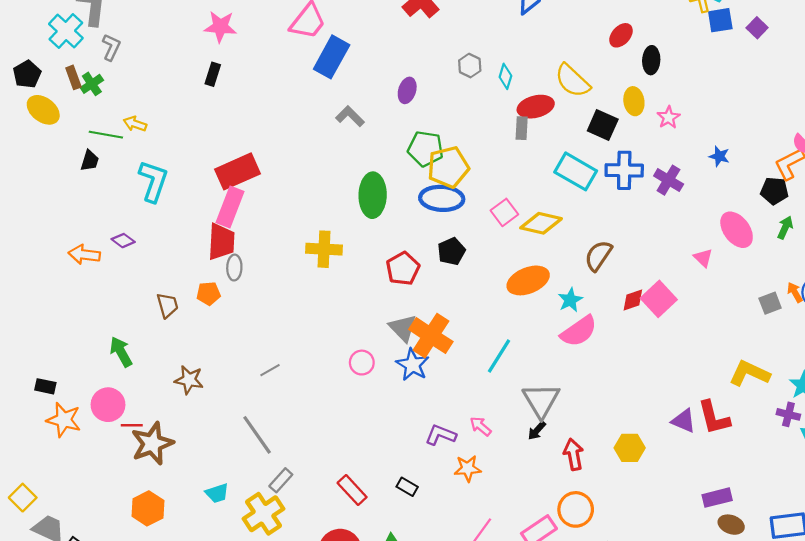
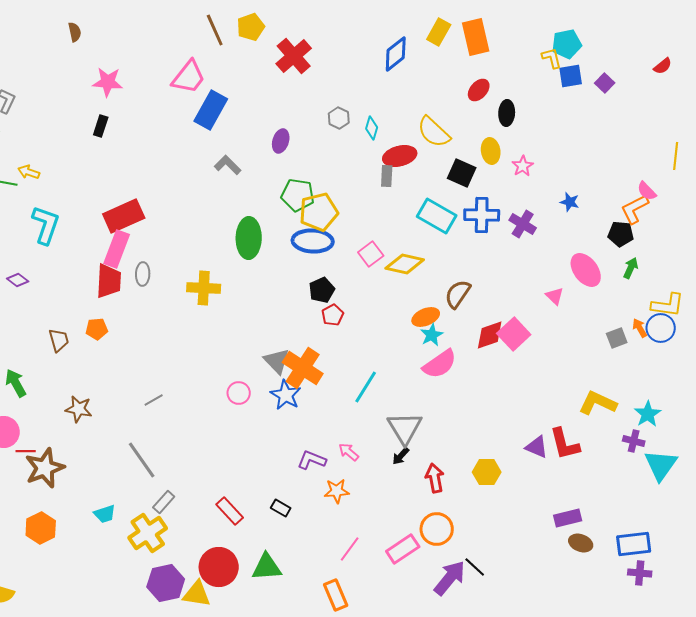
gray ellipse: (234, 268) -> (143, 274), moved
red pentagon: (403, 269) -> (333, 315), moved, size x0.7
orange ellipse: (528, 280) -> (426, 317), moved, size x0.7
red diamond: (633, 300) -> (490, 335), size x1.4

